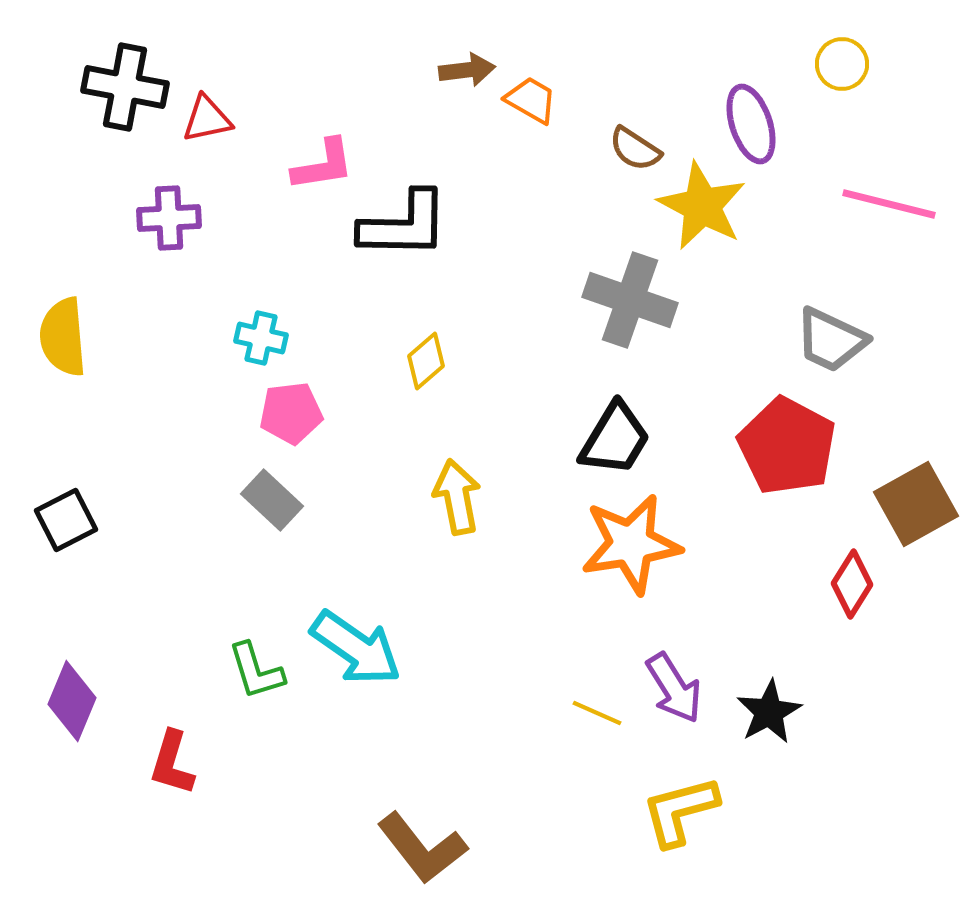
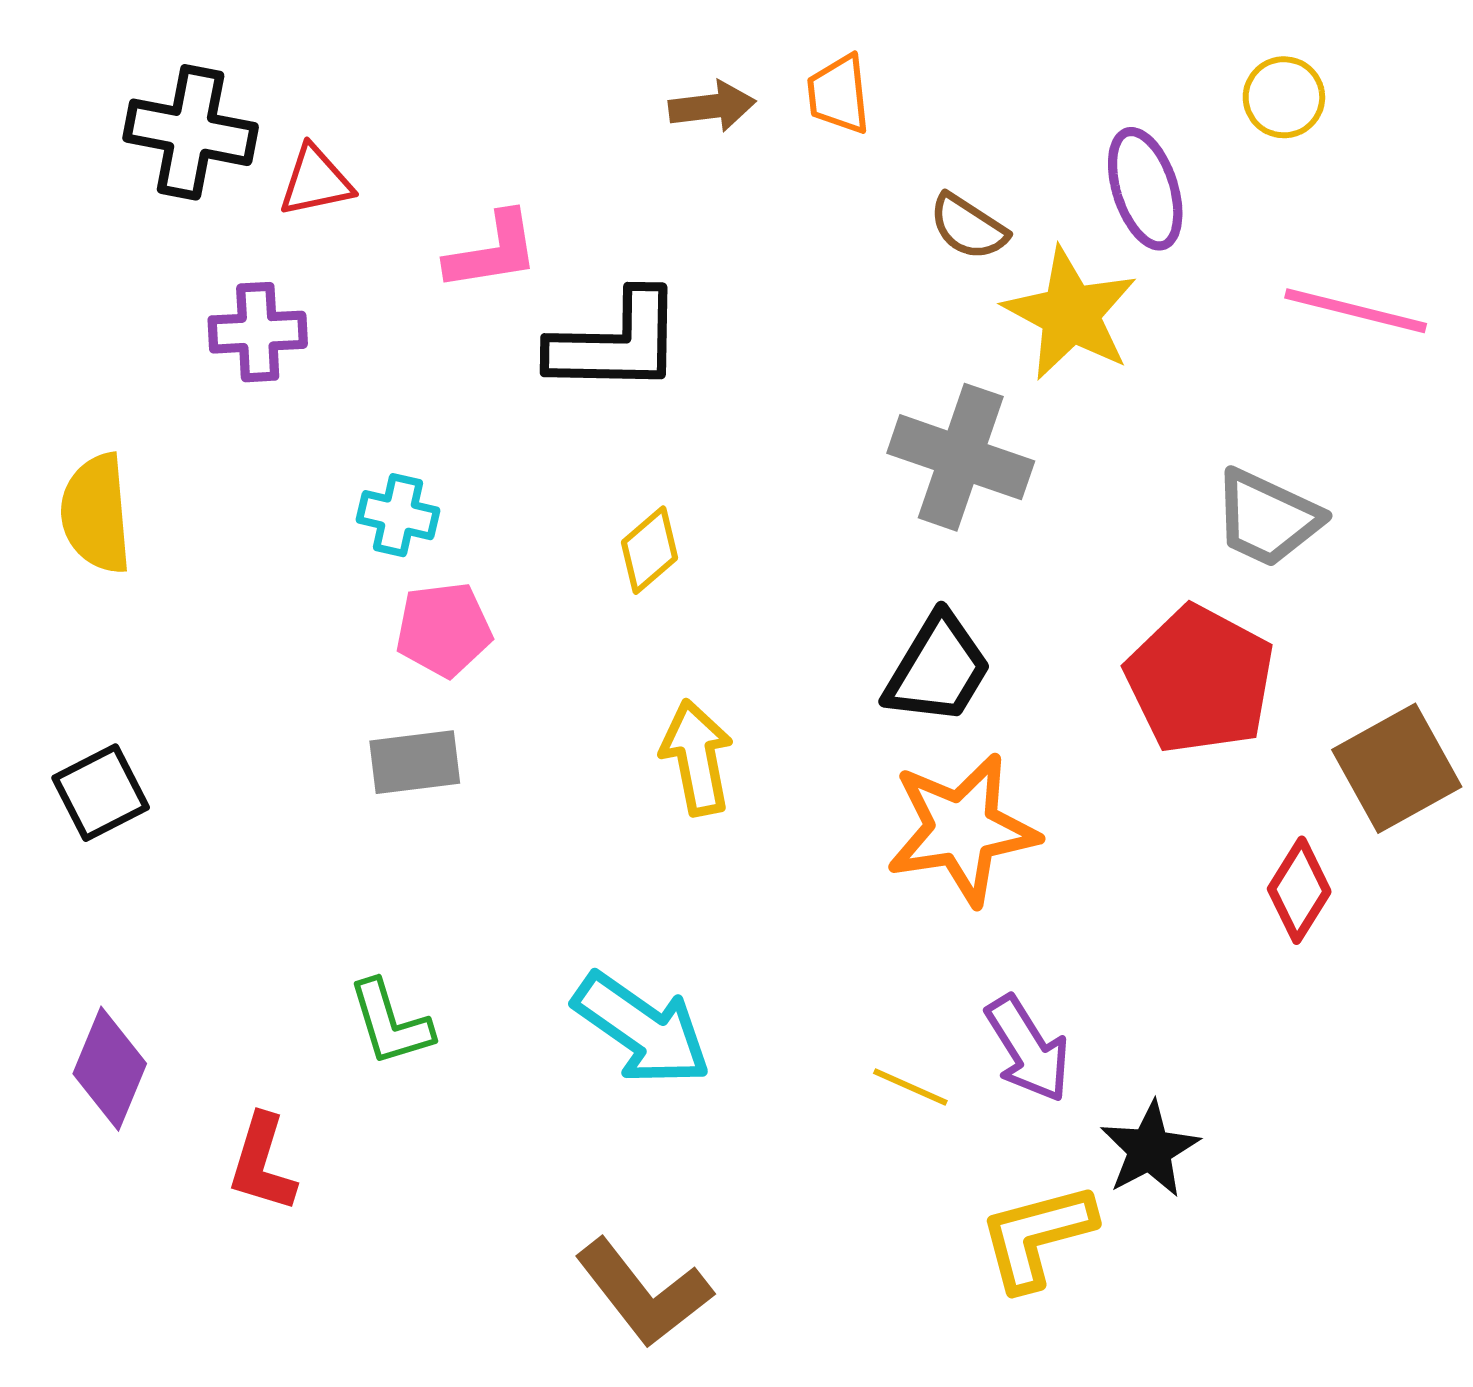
orange trapezoid: (531, 100) -> (839, 94), moved, turned -126
gray rectangle: (272, 500) -> (415, 762), turned -50
cyan arrow: (356, 648) -> (642, 1029), moved
black star: (769, 712) -> (1150, 1149), moved

